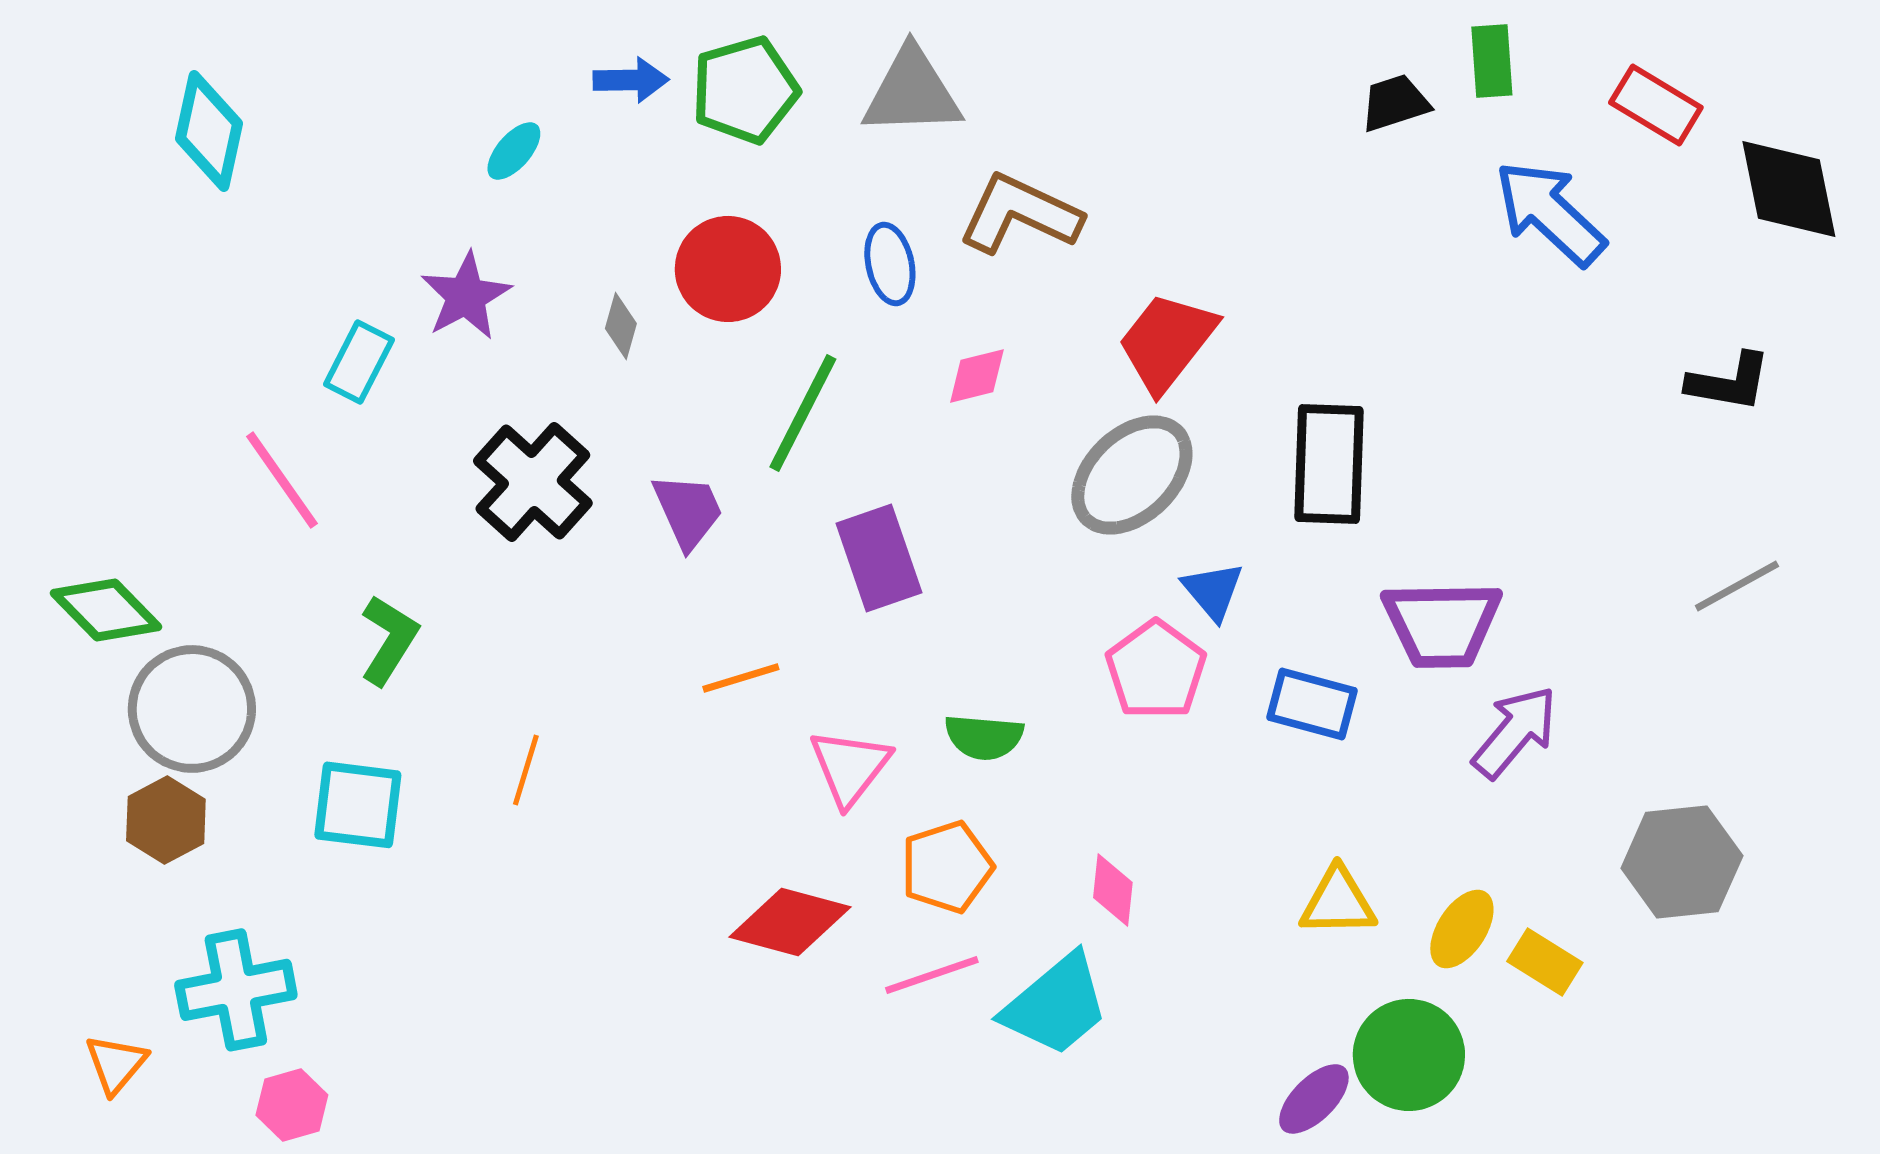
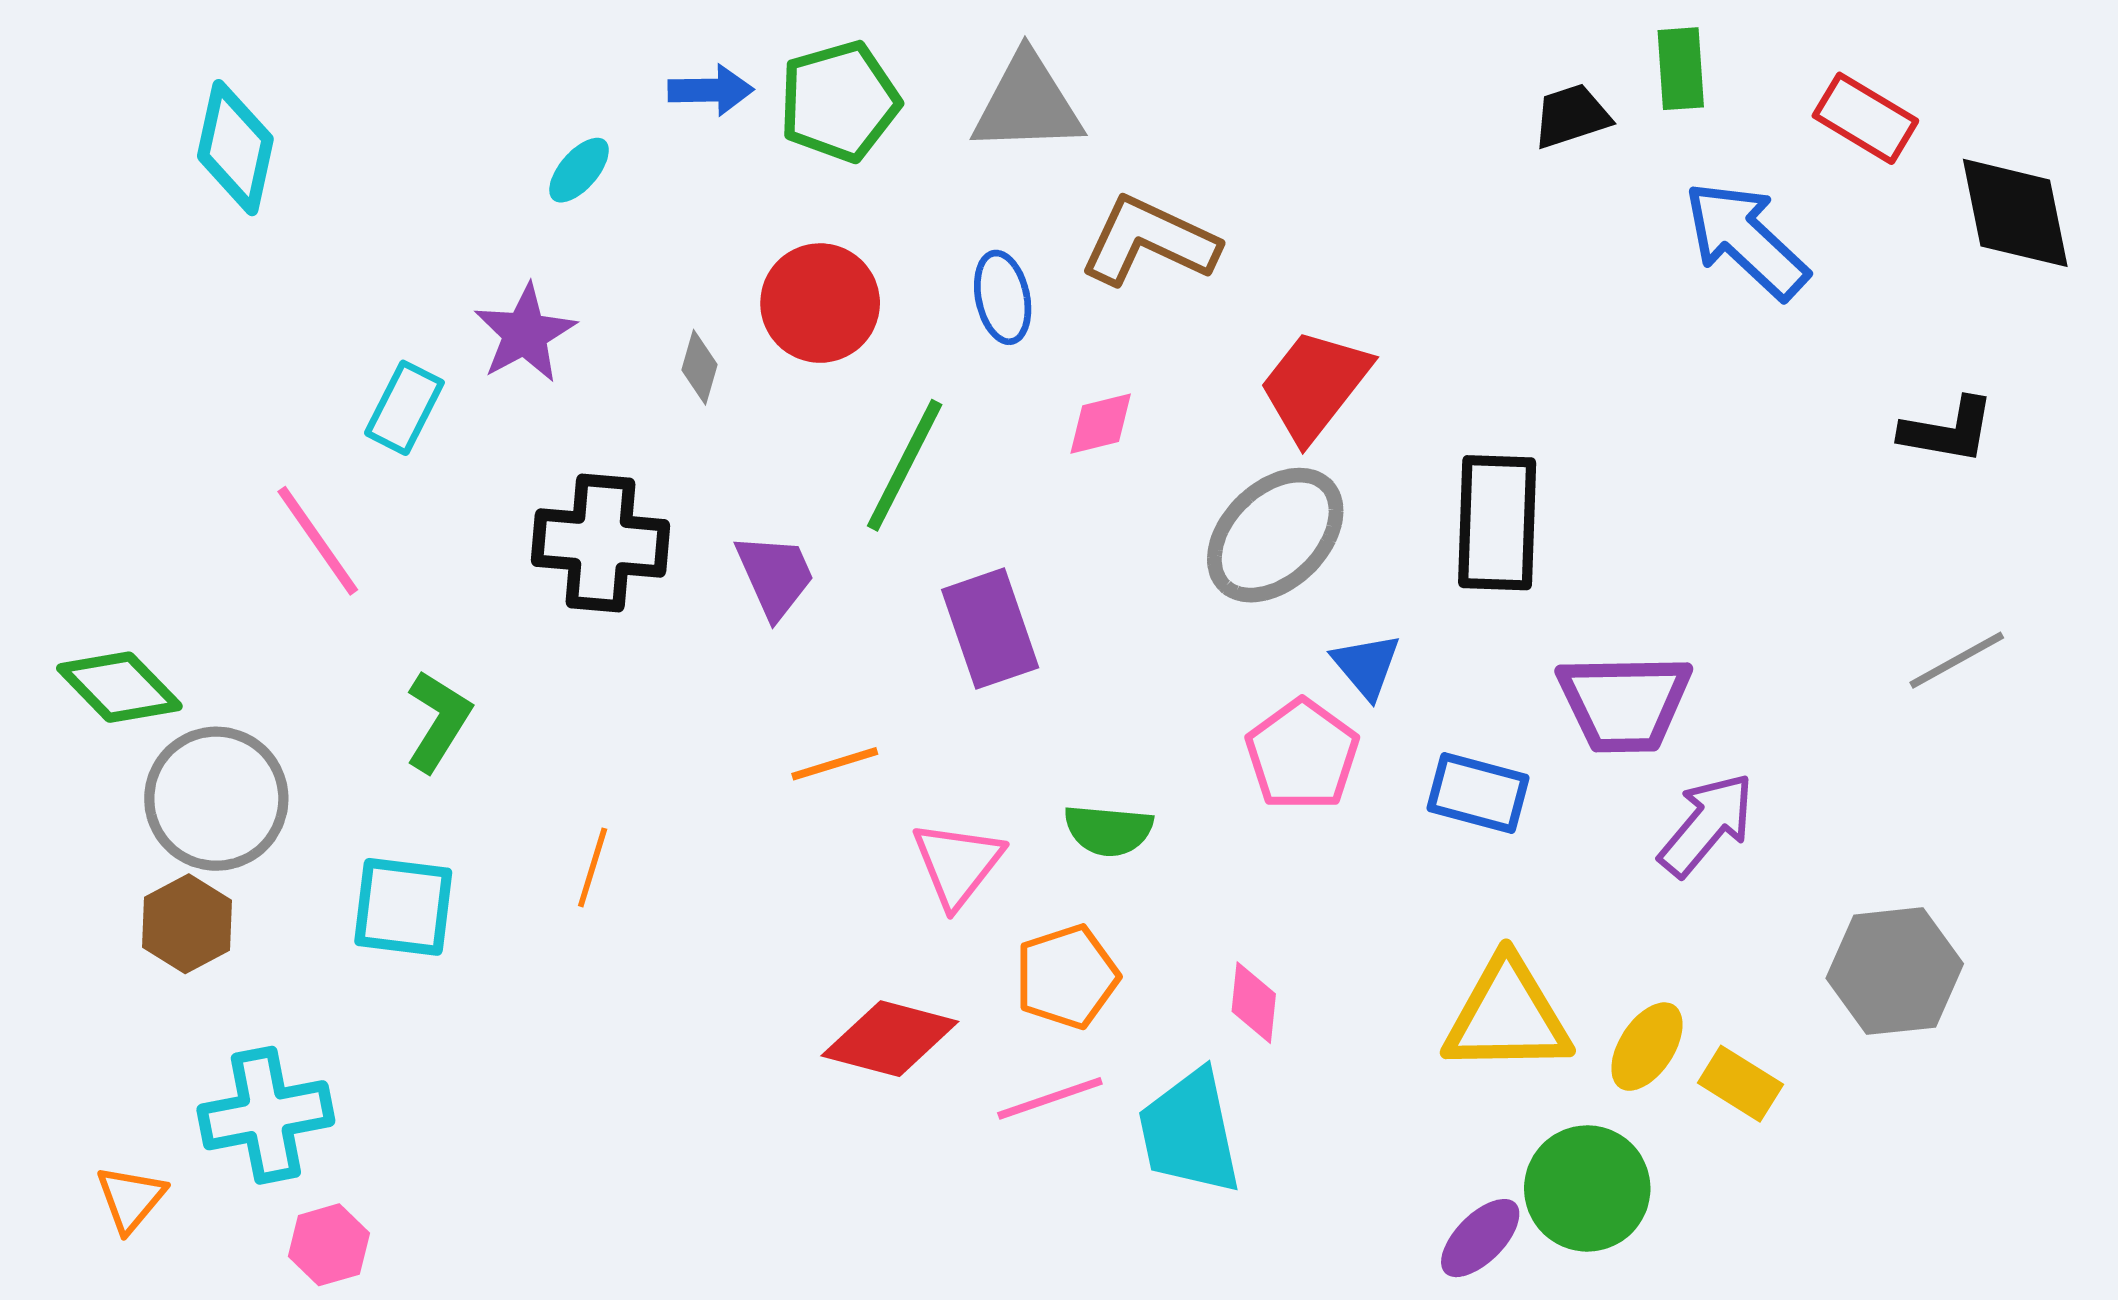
black cross: (533, 482) -> (600, 543), turned -37
yellow triangle: (1338, 902) -> (1507, 1016), size x1.5
cyan trapezoid: (1056, 1005) -> (1190, 1132), turned 118

